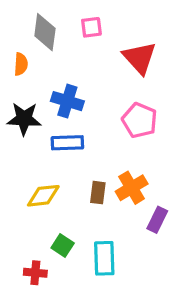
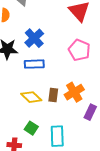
blue cross: (67, 101) -> (34, 38), turned 30
yellow diamond: (43, 196) -> (31, 97), moved, turned 50

